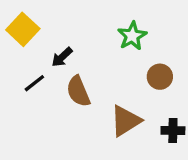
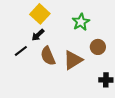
yellow square: (23, 29) -> (40, 14), moved
brown triangle: (126, 121) -> (73, 60), moved

